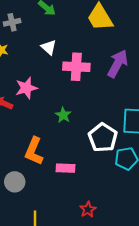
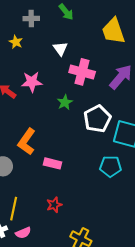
green star: (63, 115) -> (65, 102), moved
white pentagon: (103, 138) -> (97, 119), moved
red star: (88, 209) -> (54, 205), moved

